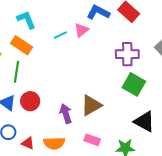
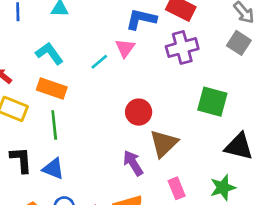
purple cross: (127, 54) -> (182, 48), moved
red circle: (30, 101) -> (139, 112), moved
pink rectangle: (92, 140) -> (177, 188), turned 63

